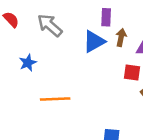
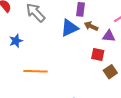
brown arrow: (121, 37) -> (91, 26), turned -80

